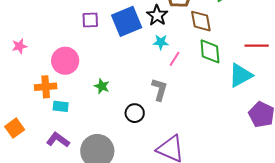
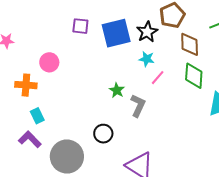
pink circle: (65, 61) -> (49, 62), size x0.7
green star: (102, 86) -> (117, 90), moved
cyan rectangle: (61, 106) -> (37, 116), moved, turned 49
black circle: (135, 113) -> (103, 134), moved

